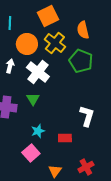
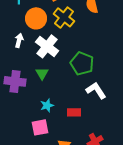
green pentagon: (81, 61) -> (82, 63), moved
white L-shape: (87, 116) -> (96, 90), turned -50
pink square: (31, 153) -> (40, 127), turned 30

